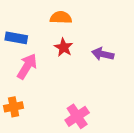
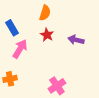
orange semicircle: (61, 18) -> (45, 13), turned 105
blue rectangle: (16, 38) -> (12, 28), turned 49

